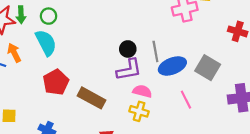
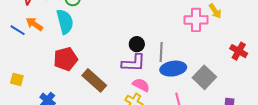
orange arrow: (14, 53) -> (34, 24), turned -42

